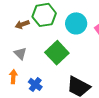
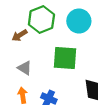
green square: (57, 53) -> (65, 58), turned -30

